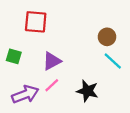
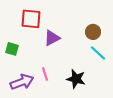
purple triangle: (52, 61) -> (52, 38), moved
pink line: (52, 85) -> (45, 74), turned -64

